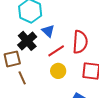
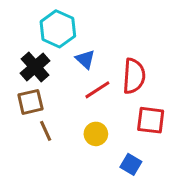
black cross: (27, 41) -> (35, 67), moved
yellow circle: (58, 71) -> (96, 134), moved

